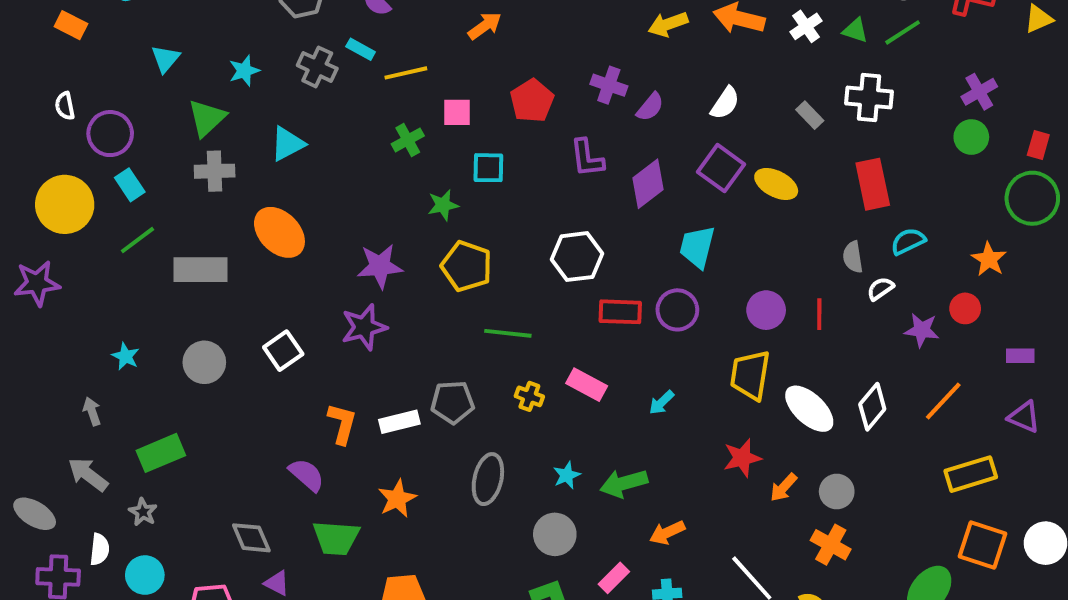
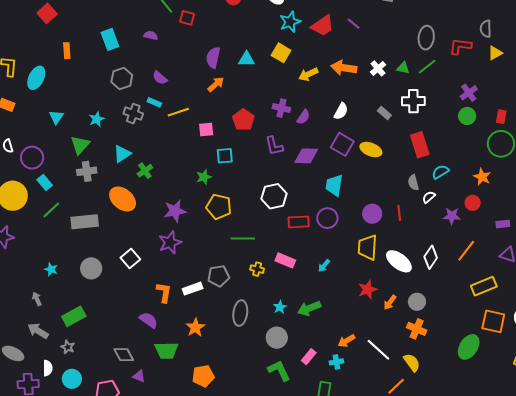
green cross: (408, 140) -> (145, 171), moved
purple diamond: (648, 184) -> (306, 156), turned 45
orange arrow: (667, 533) -> (346, 341), moved

